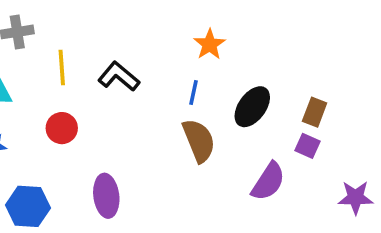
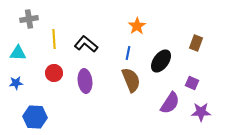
brown rectangle: (315, 112) -> (196, 43), moved
purple ellipse: (106, 196) -> (85, 81), moved
purple star: (356, 198) -> (201, 112), moved

